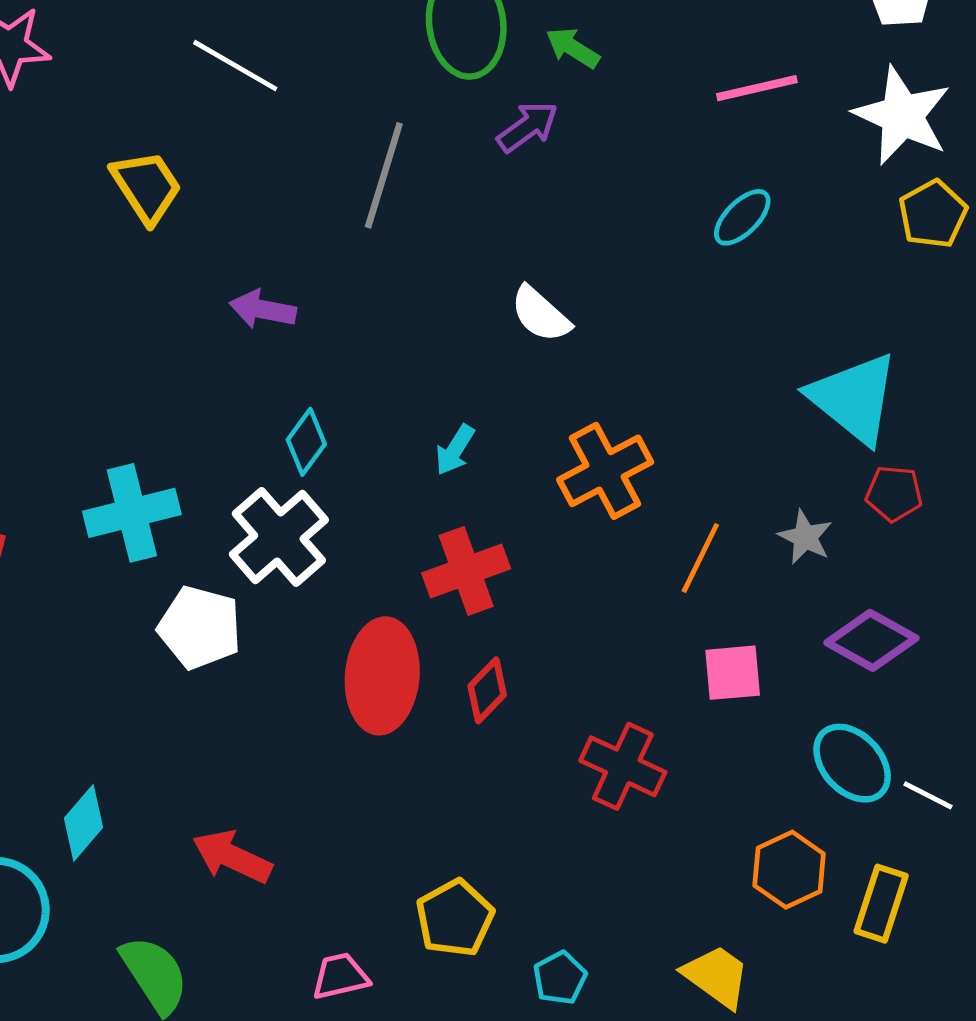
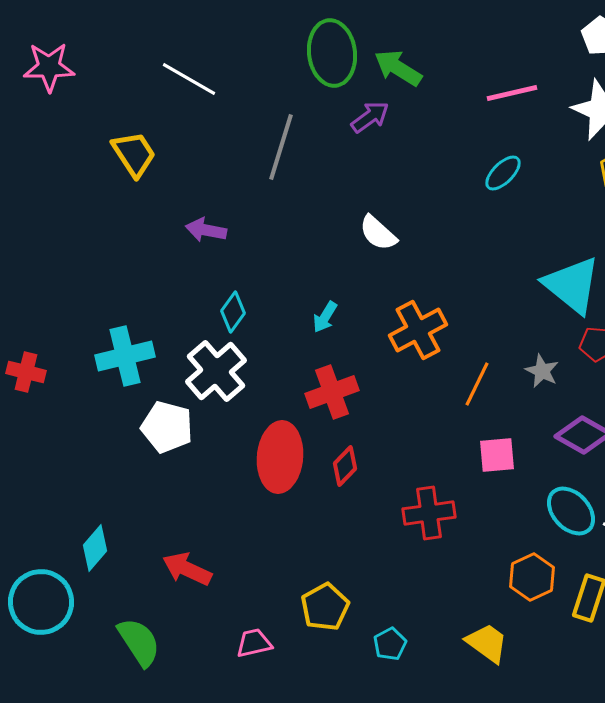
green arrow: (573, 48) -> (398, 68), size x1.4
red cross: (623, 766) -> (429, 513), turned -33

